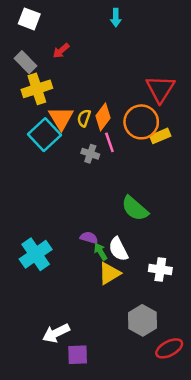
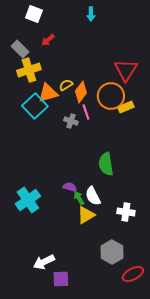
white square: (29, 19) -> (34, 14), moved
orange triangle: (61, 118) -> (48, 93), turned 45
yellow semicircle: (84, 118) -> (66, 85), moved, turned 40
green semicircle: (135, 208) -> (106, 164), turned 40

